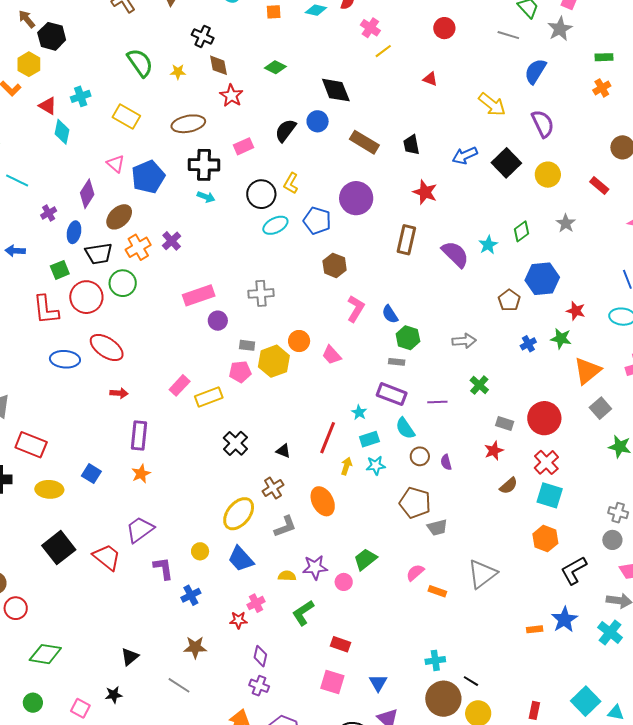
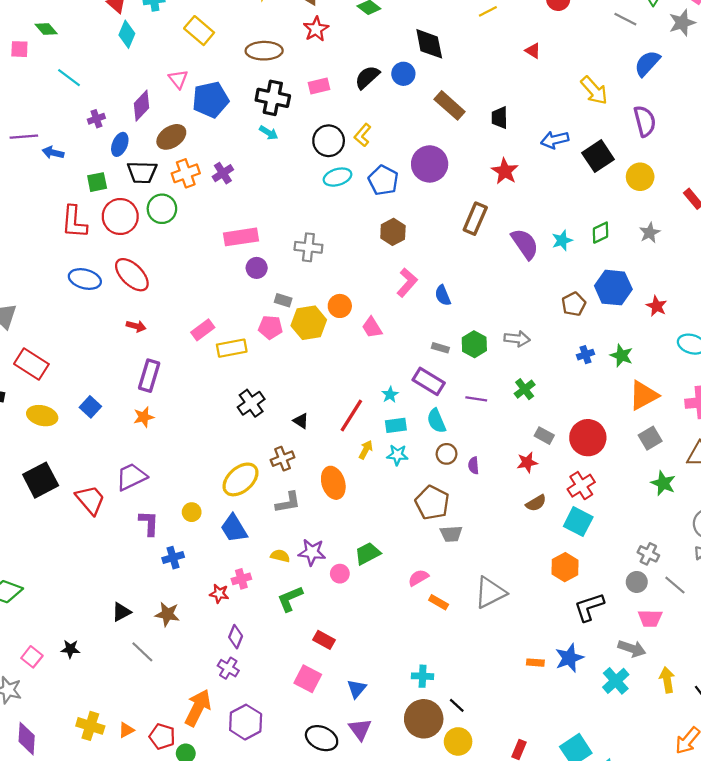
red star: (576, 311) -> (657, 306), moved
green hexagon: (408, 338) -> (474, 344), moved
black triangle: (130, 657) -> (121, 612), moved

